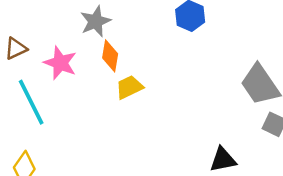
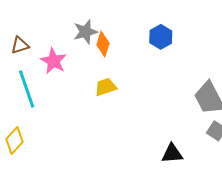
orange diamond: (110, 56) -> (103, 44), moved

